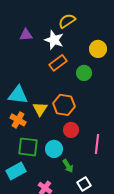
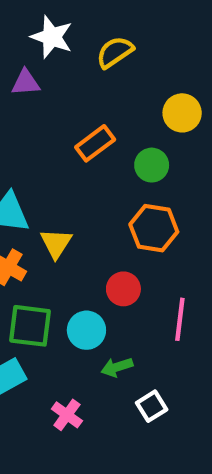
white star: (54, 40) -> (52, 37), moved
orange hexagon: (64, 105) -> (154, 228), moved
green arrow: (68, 166) -> (117, 367), turned 104

